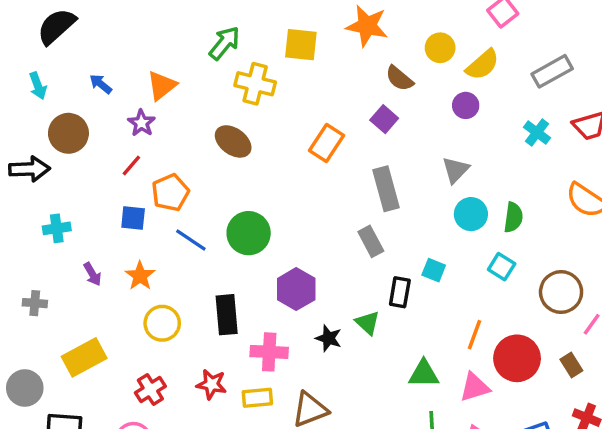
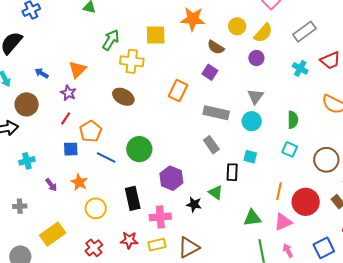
gray rectangle: (386, 189) -> (216, 113), turned -55
cyan circle: (471, 214) -> (252, 121), moved

